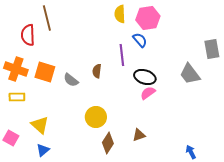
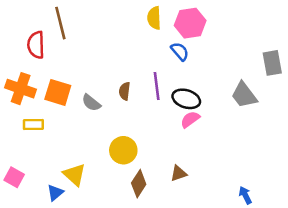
purple line: (122, 55) -> (157, 86), moved
yellow rectangle: (17, 97) -> (33, 125), moved
yellow triangle: (40, 125) -> (74, 175), moved

